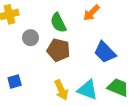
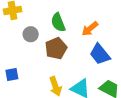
orange arrow: (91, 13) -> (90, 29), moved
brown pentagon: (58, 50) -> (56, 48), turned 30

